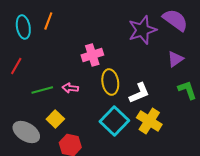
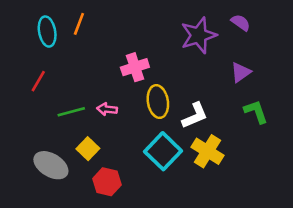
purple semicircle: (175, 20) -> (241, 23), size x0.6

